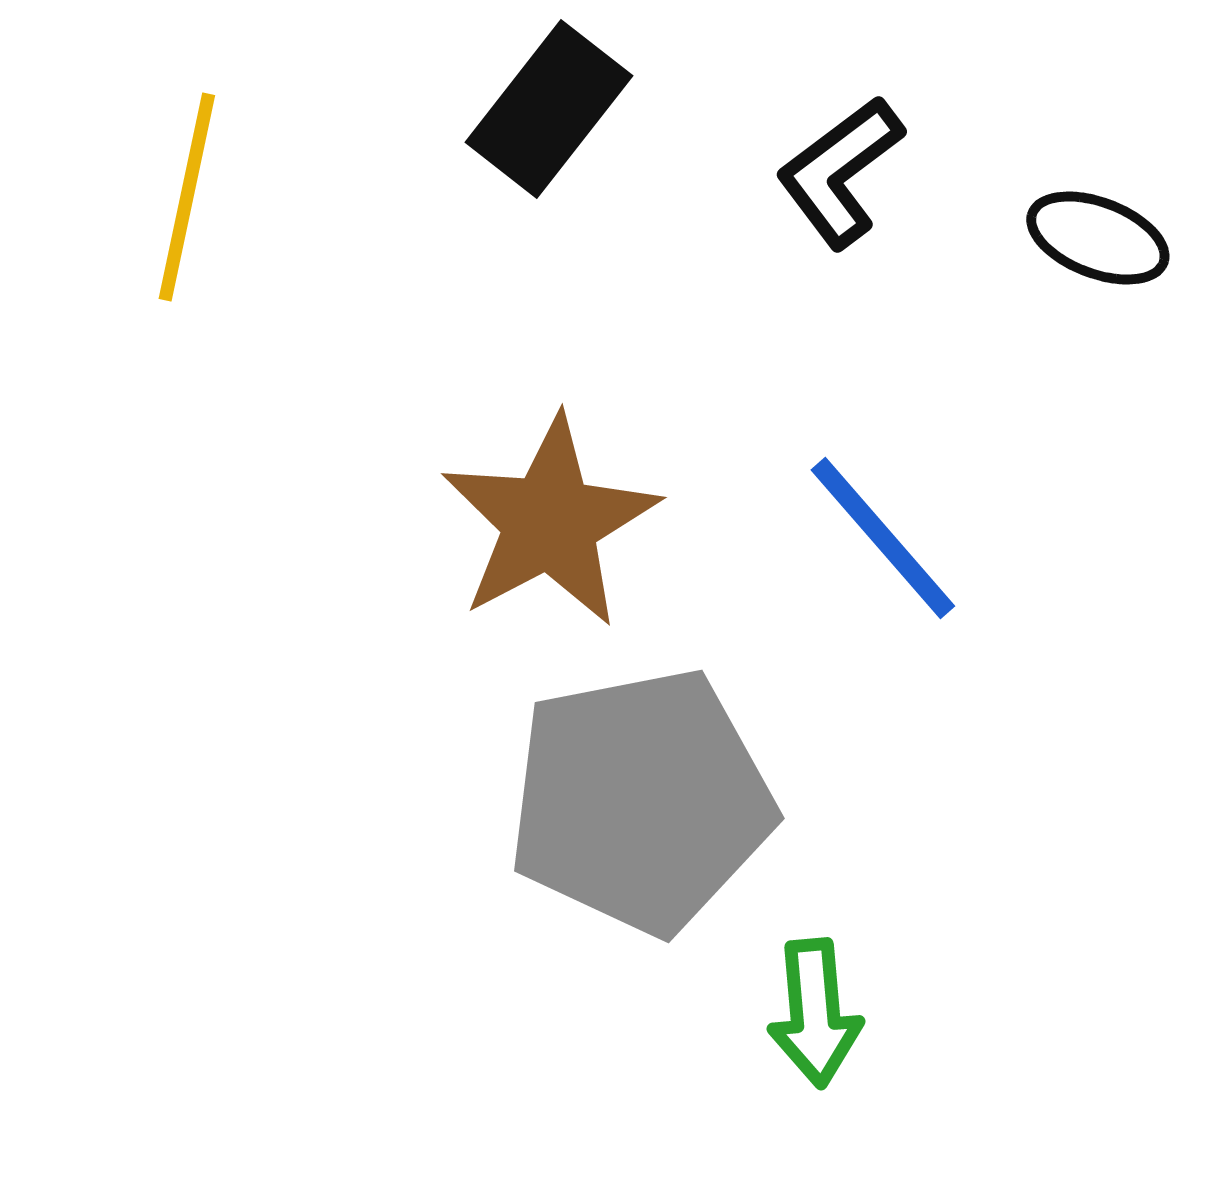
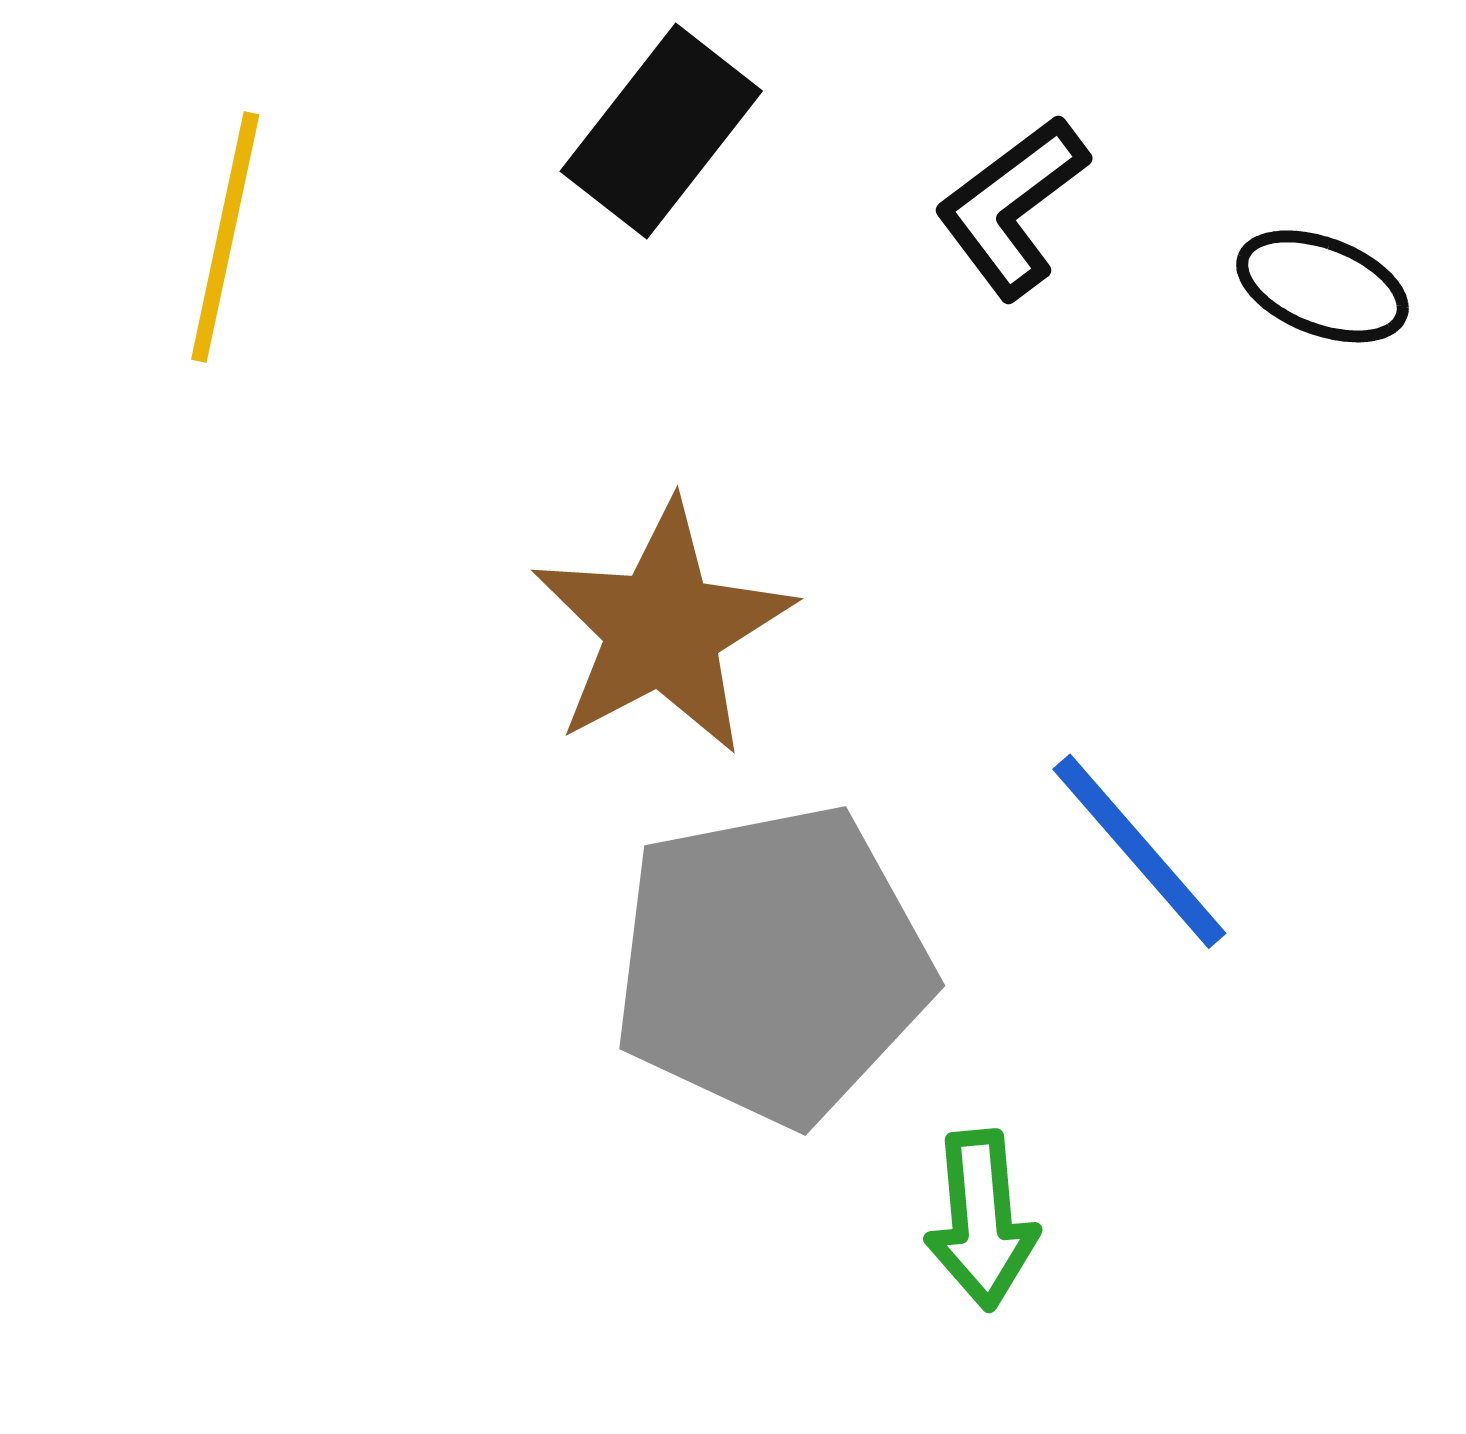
blue line: (883, 538) -> (1139, 851), moved

